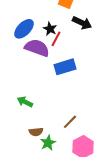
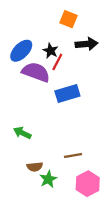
black arrow: (82, 23) -> (87, 44), turned -30
brown line: (70, 122) -> (73, 155), turned 35

